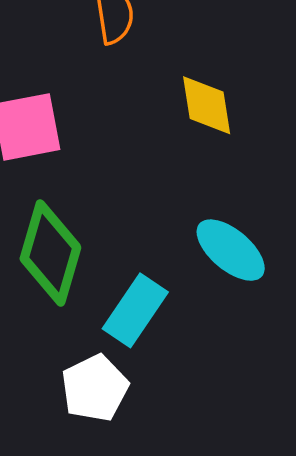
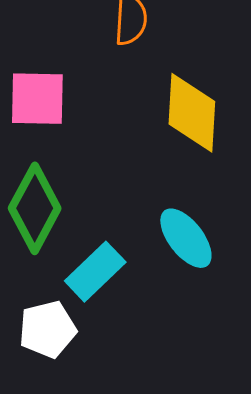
yellow diamond: (207, 105) -> (192, 113), size x1.4

